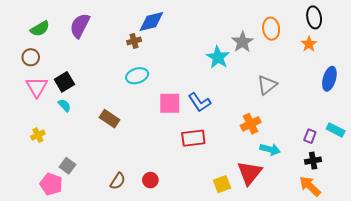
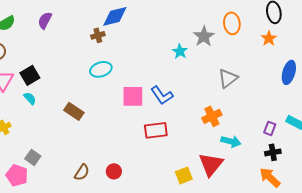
purple semicircle: (80, 26) -> (45, 20), size x0.7
cyan star: (218, 57) -> (180, 51), size x0.7

